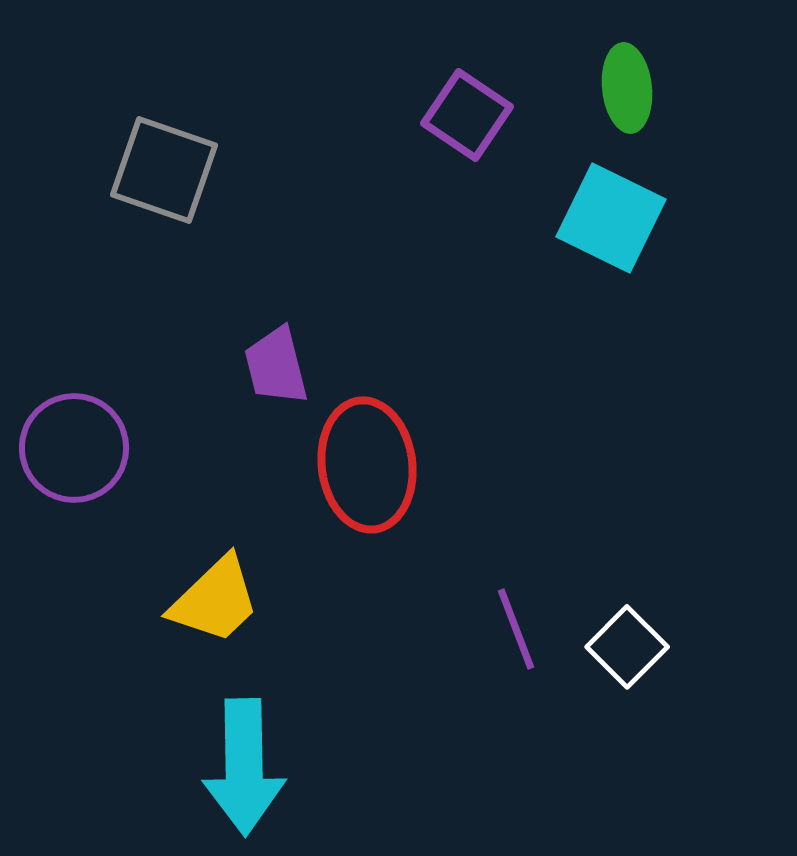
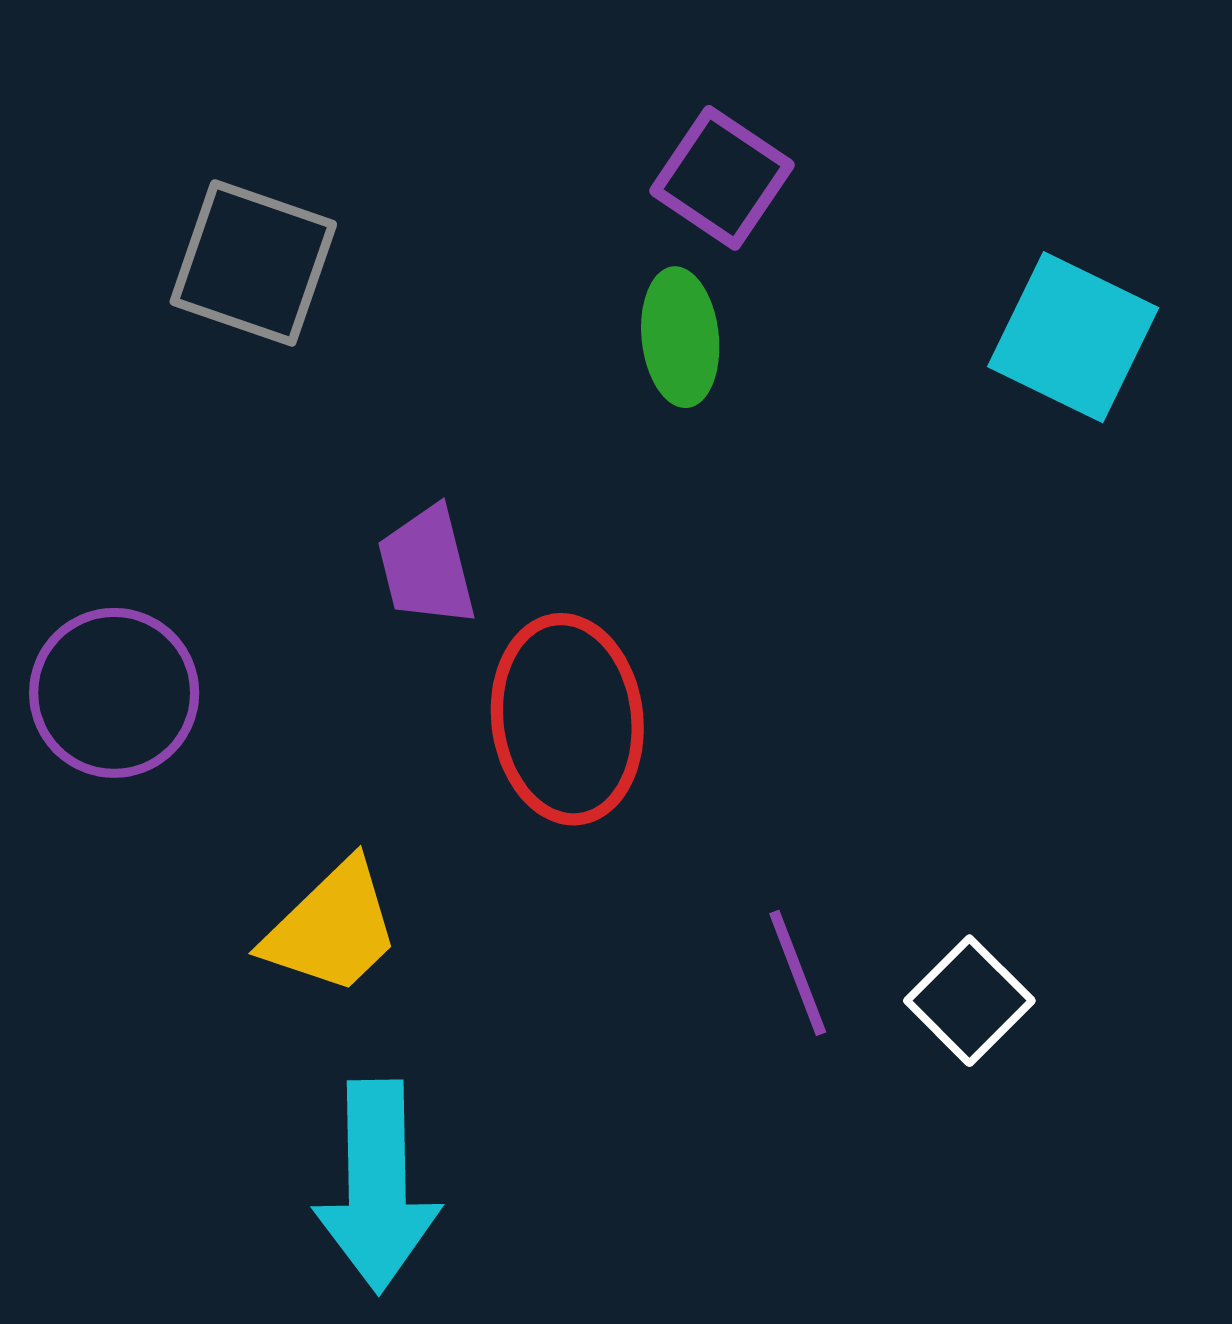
green ellipse: (627, 88) -> (680, 337), moved
cyan square: (611, 218) -> (1073, 337), moved

